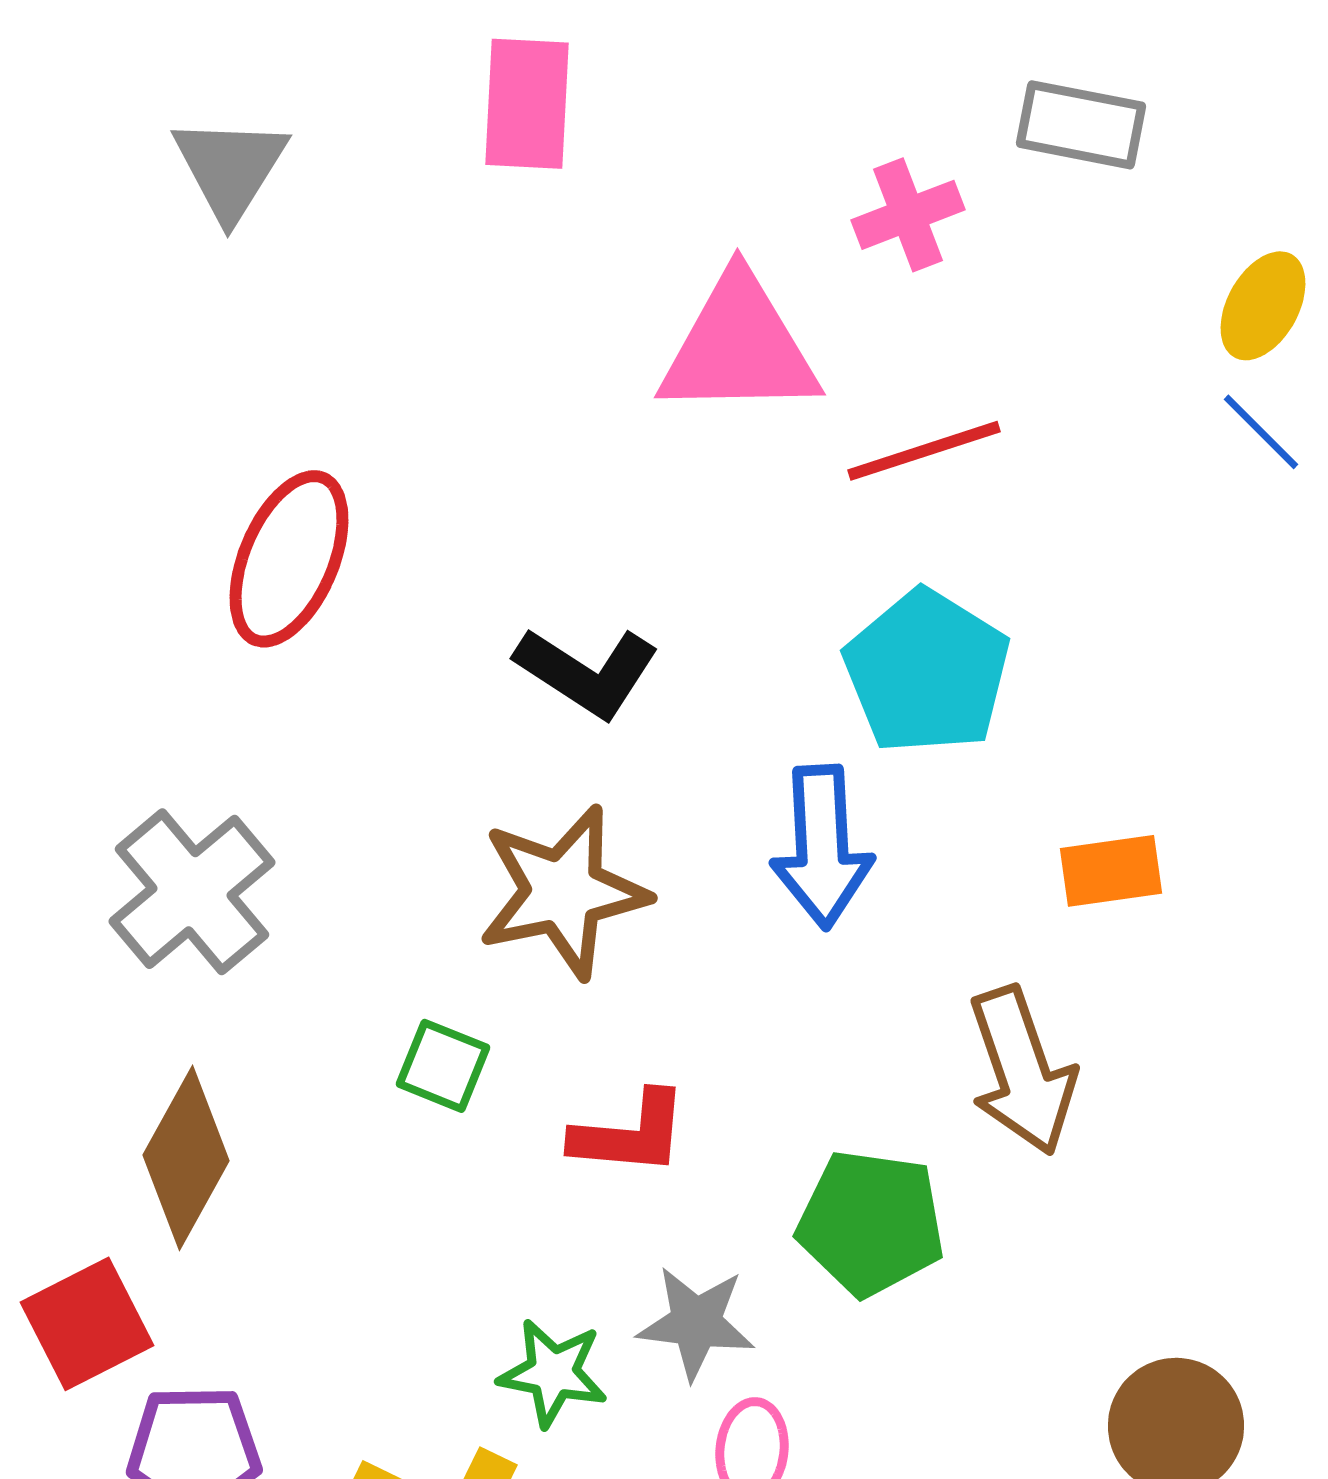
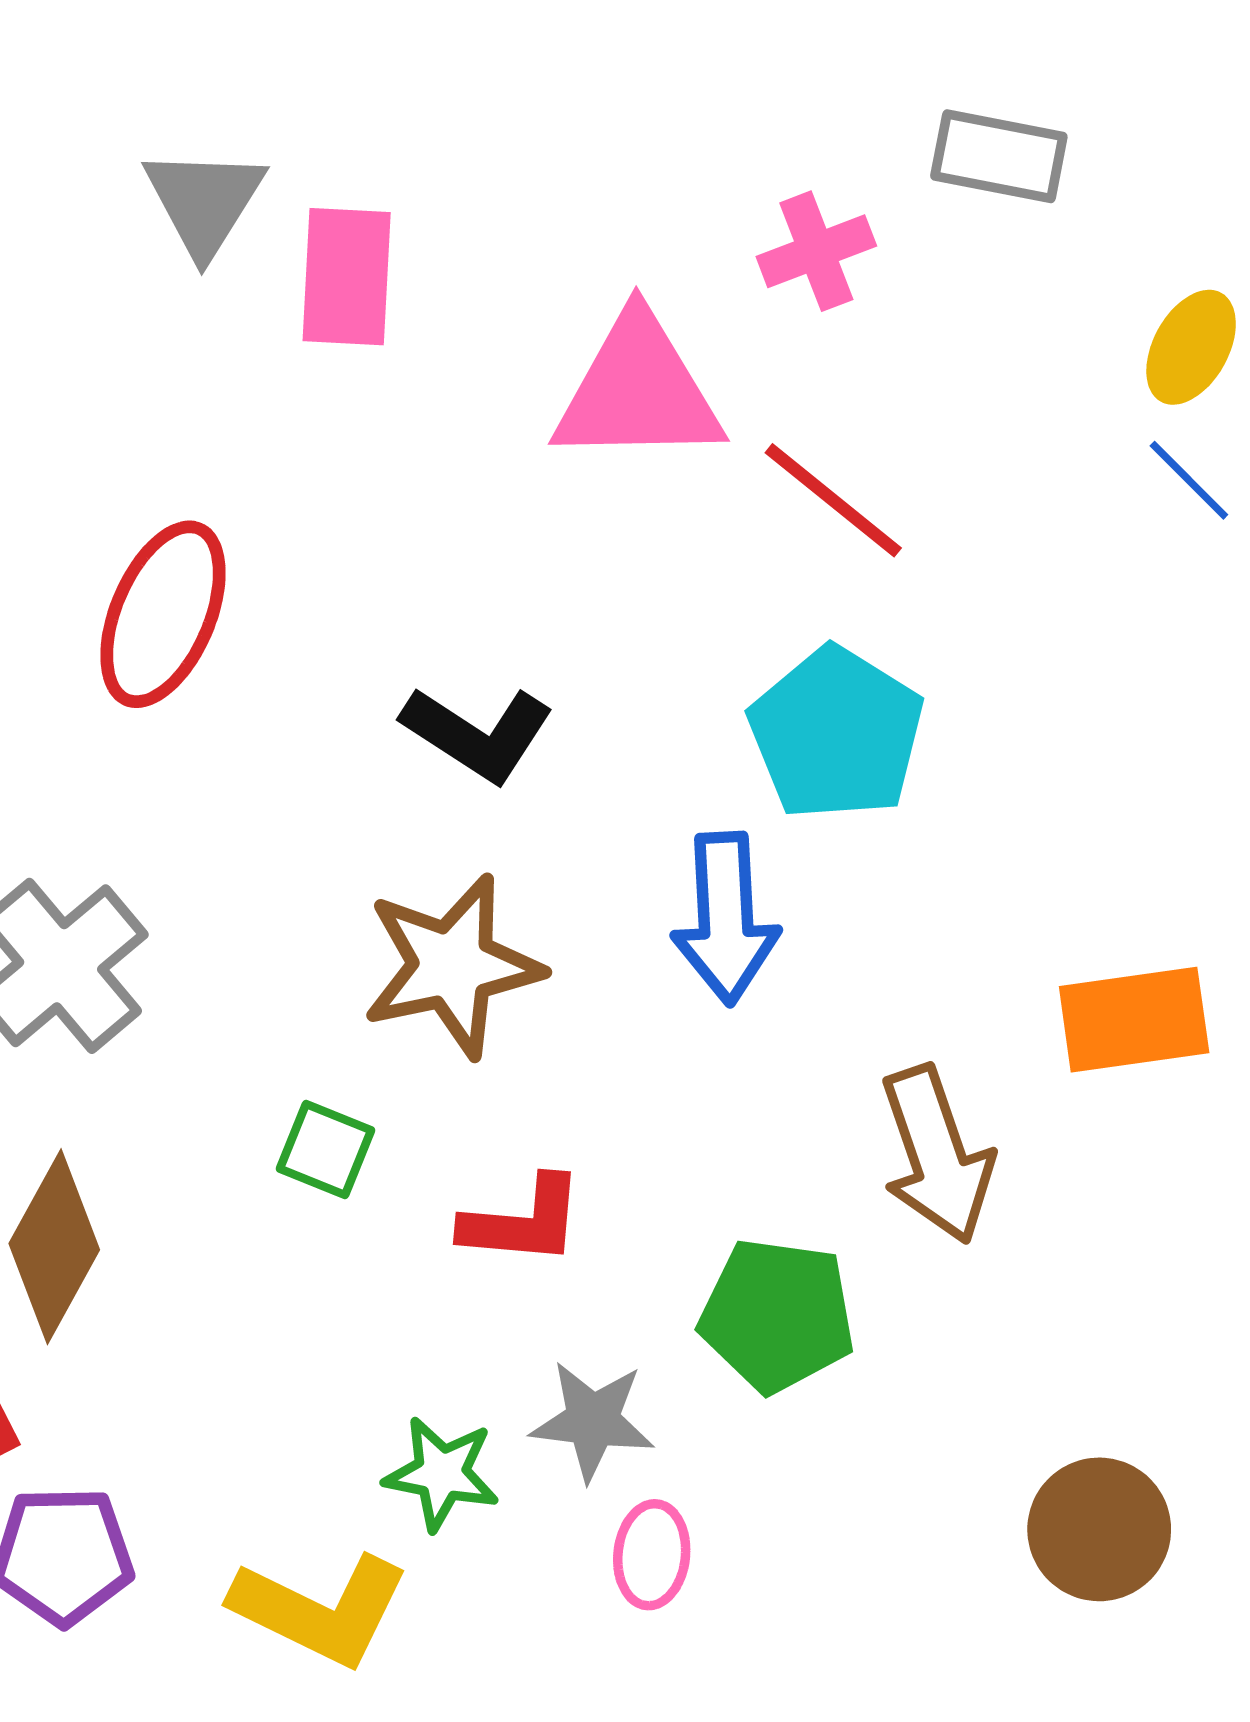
pink rectangle: (527, 104) -> (347, 277), moved
gray triangle: (230, 168) -> (204, 202), moved
red line: (924, 451) -> (833, 500), turned 57
orange rectangle: (1111, 871) -> (1134, 1020), moved, size x1.4

